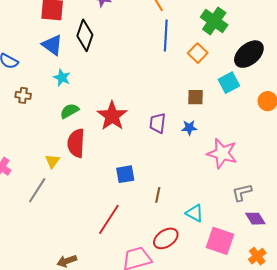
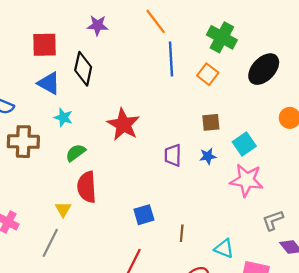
cyan square: (229, 83) -> (244, 144), moved
brown cross: (23, 95) -> (23, 142), size x1.8
red star: (112, 116) -> (123, 124), moved

